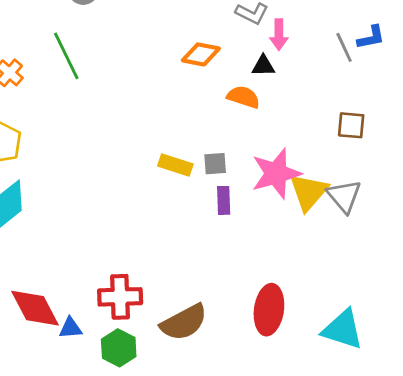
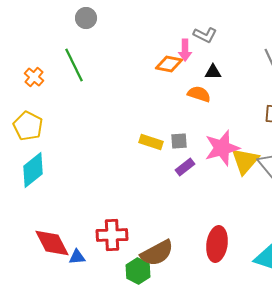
pink arrow: (279, 35) -> (185, 50), moved
purple rectangle: (224, 200) -> (185, 167), turned 54
green hexagon: (119, 348) -> (138, 271), moved

